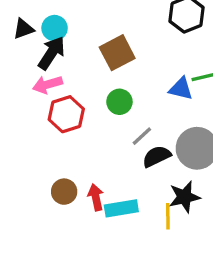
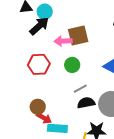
pink arrow: (47, 84) -> (63, 41), moved
brown circle: (64, 192) -> (38, 107), moved
red arrow: (96, 197) -> (44, 118), turned 119

